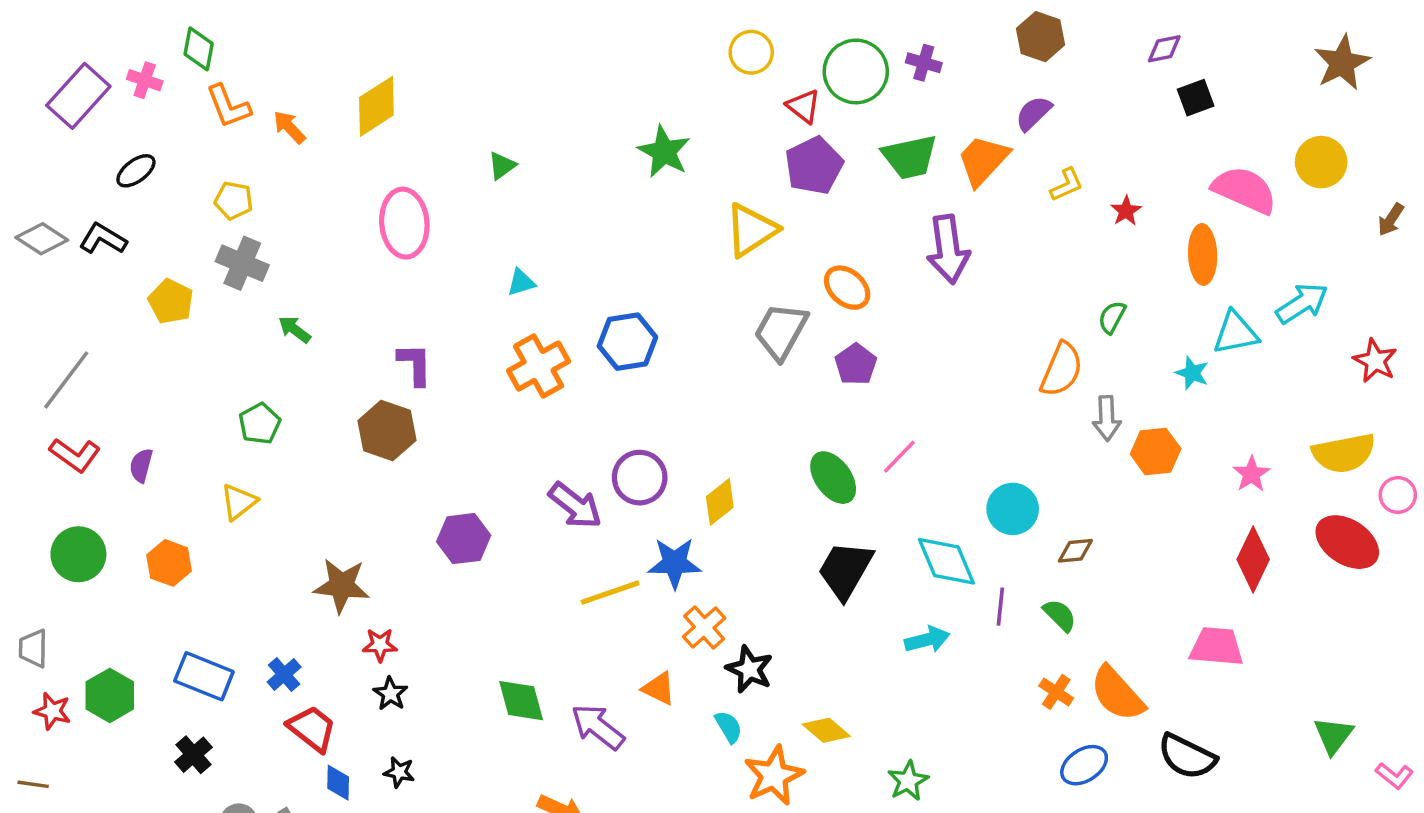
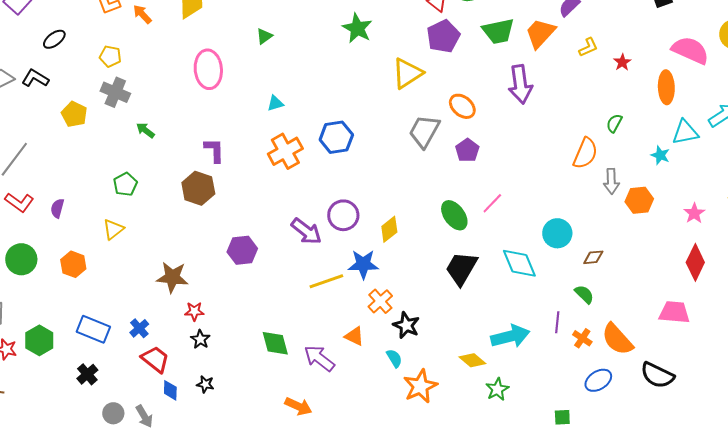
purple line: (1000, 607) -> (557, 322), moved
cyan arrow: (927, 640) -> (510, 336), moved, size x1.5
yellow diamond: (826, 730) -> (472, 360), moved

